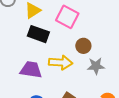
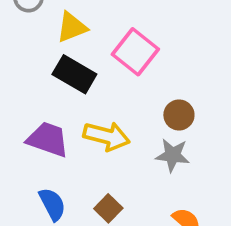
brown circle: (83, 46) -> (179, 115), moved

